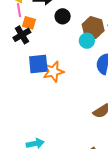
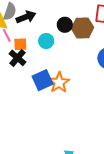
black circle: (63, 16) -> (65, 25), moved
cyan circle: (87, 41) -> (46, 41), moved

